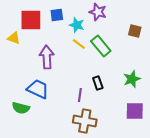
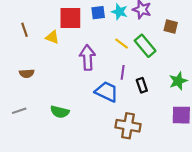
cyan star: (77, 25) -> (119, 12), moved
brown square: (135, 31) -> (171, 27), moved
blue trapezoid: (38, 89) -> (107, 92), moved
purple line: (80, 95) -> (123, 72), moved

